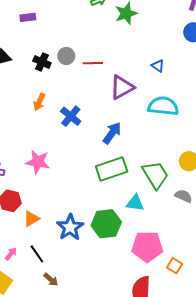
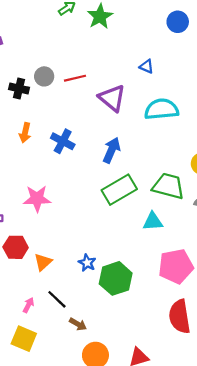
purple triangle: (122, 87) -> (112, 98), turned -40
green trapezoid: (155, 175) -> (168, 186), turned -32
green hexagon: (106, 224) -> (116, 278), moved
blue star: (70, 227) -> (87, 263), size x0.6

